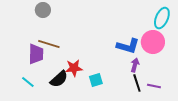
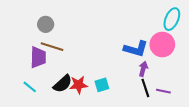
gray circle: (43, 10) -> (46, 24), moved
red star: (74, 68) -> (79, 85), moved

